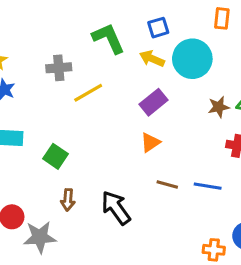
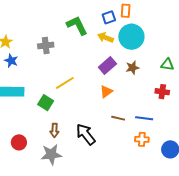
orange rectangle: (222, 18) -> (126, 11), moved
yellow line: (88, 93) -> (65, 83), moved
brown star: (219, 107) -> (132, 68), moved
gray star: (40, 237) -> (51, 154), moved
orange cross: (214, 250) -> (142, 139), moved

